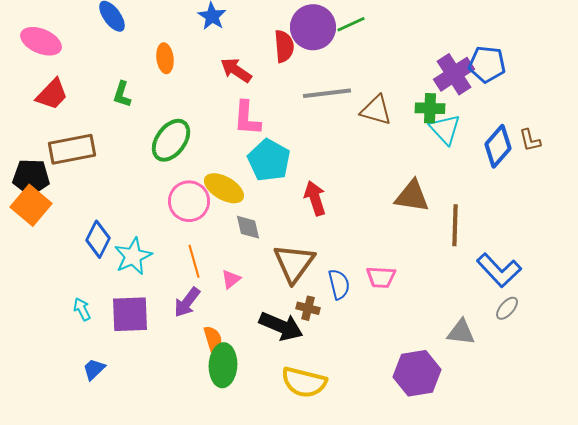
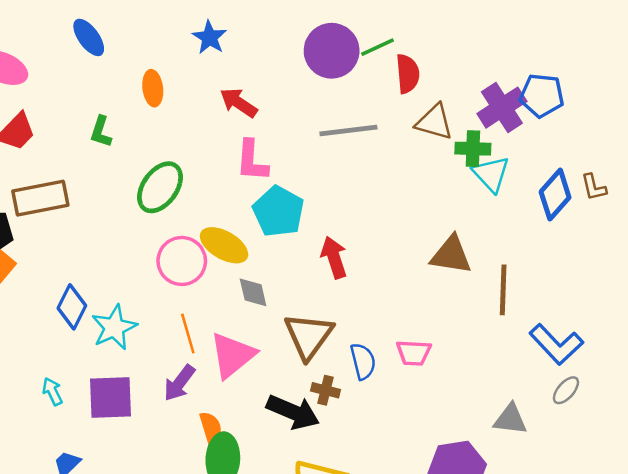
red semicircle: (284, 46) -> (408, 74), moved
brown triangle: (376, 110) -> (434, 122), moved
pink triangle: (231, 279) -> (232, 355), size x2.0

